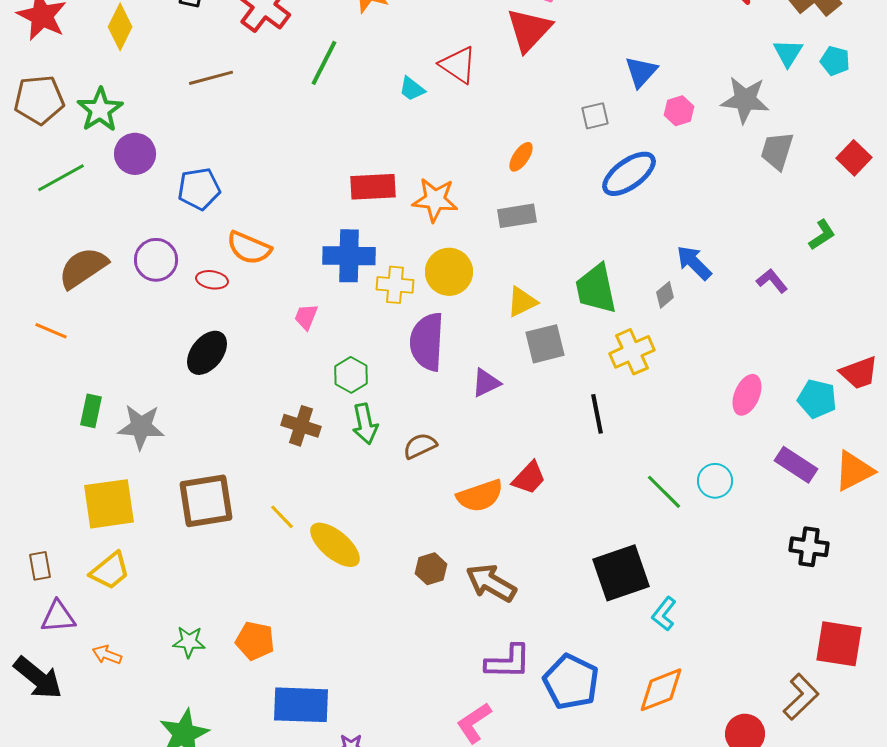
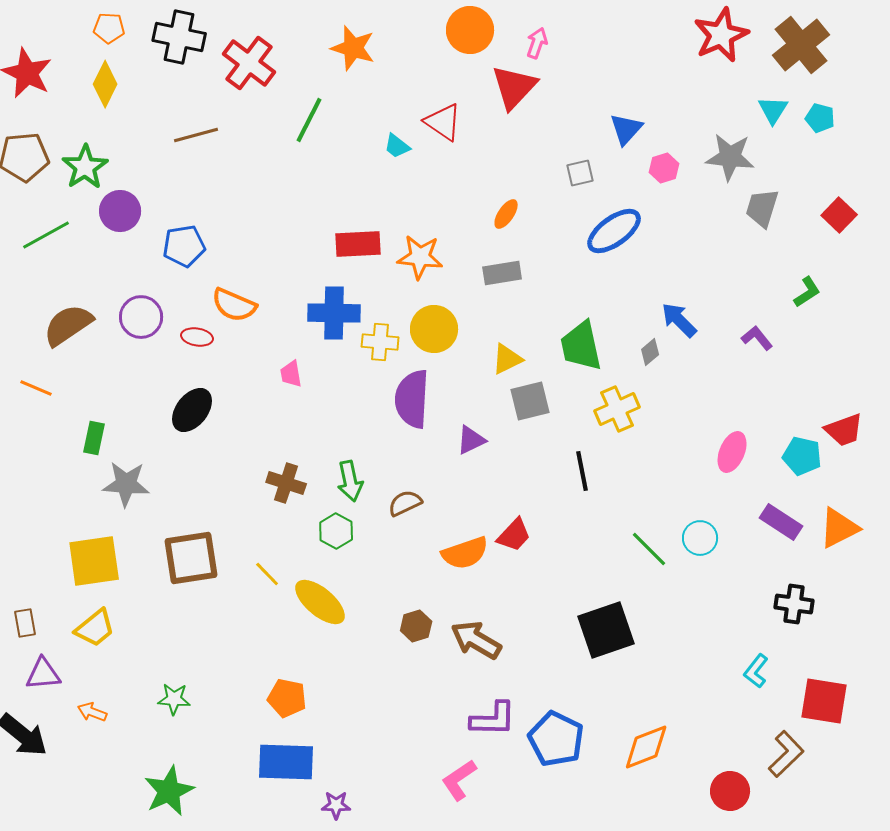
pink trapezoid: (306, 317) -> (291, 374), turned -32
green hexagon: (351, 375) -> (336, 531), moved
green rectangle: (91, 411) -> (94, 438), moved
cyan L-shape: (664, 614) -> (756, 671), moved
orange pentagon: (255, 641) -> (287, 698), moved

